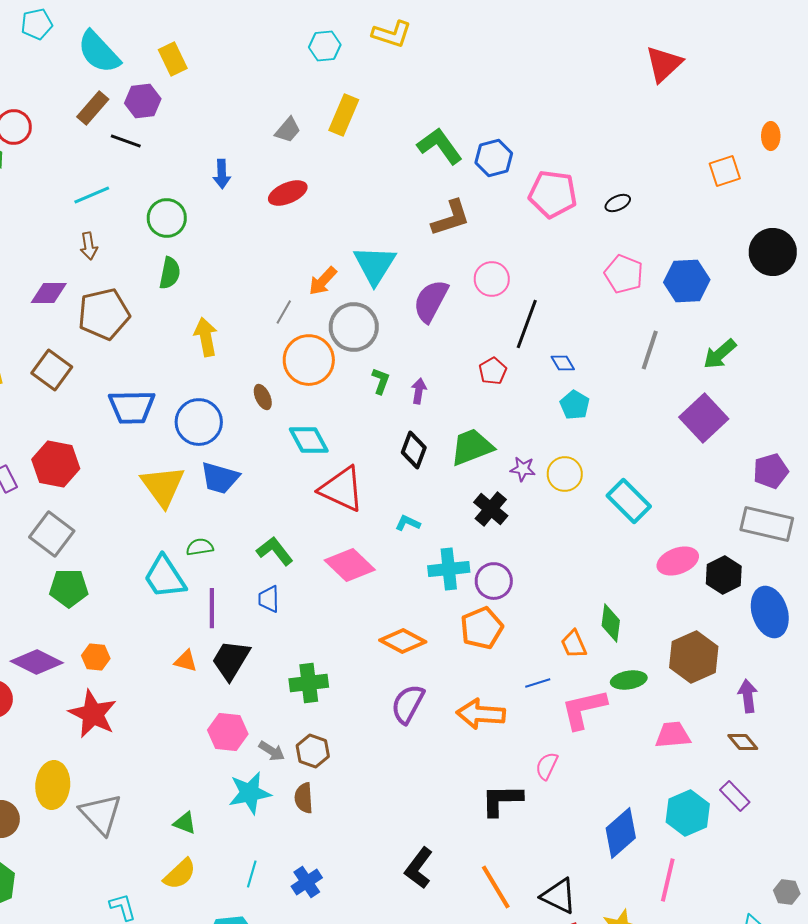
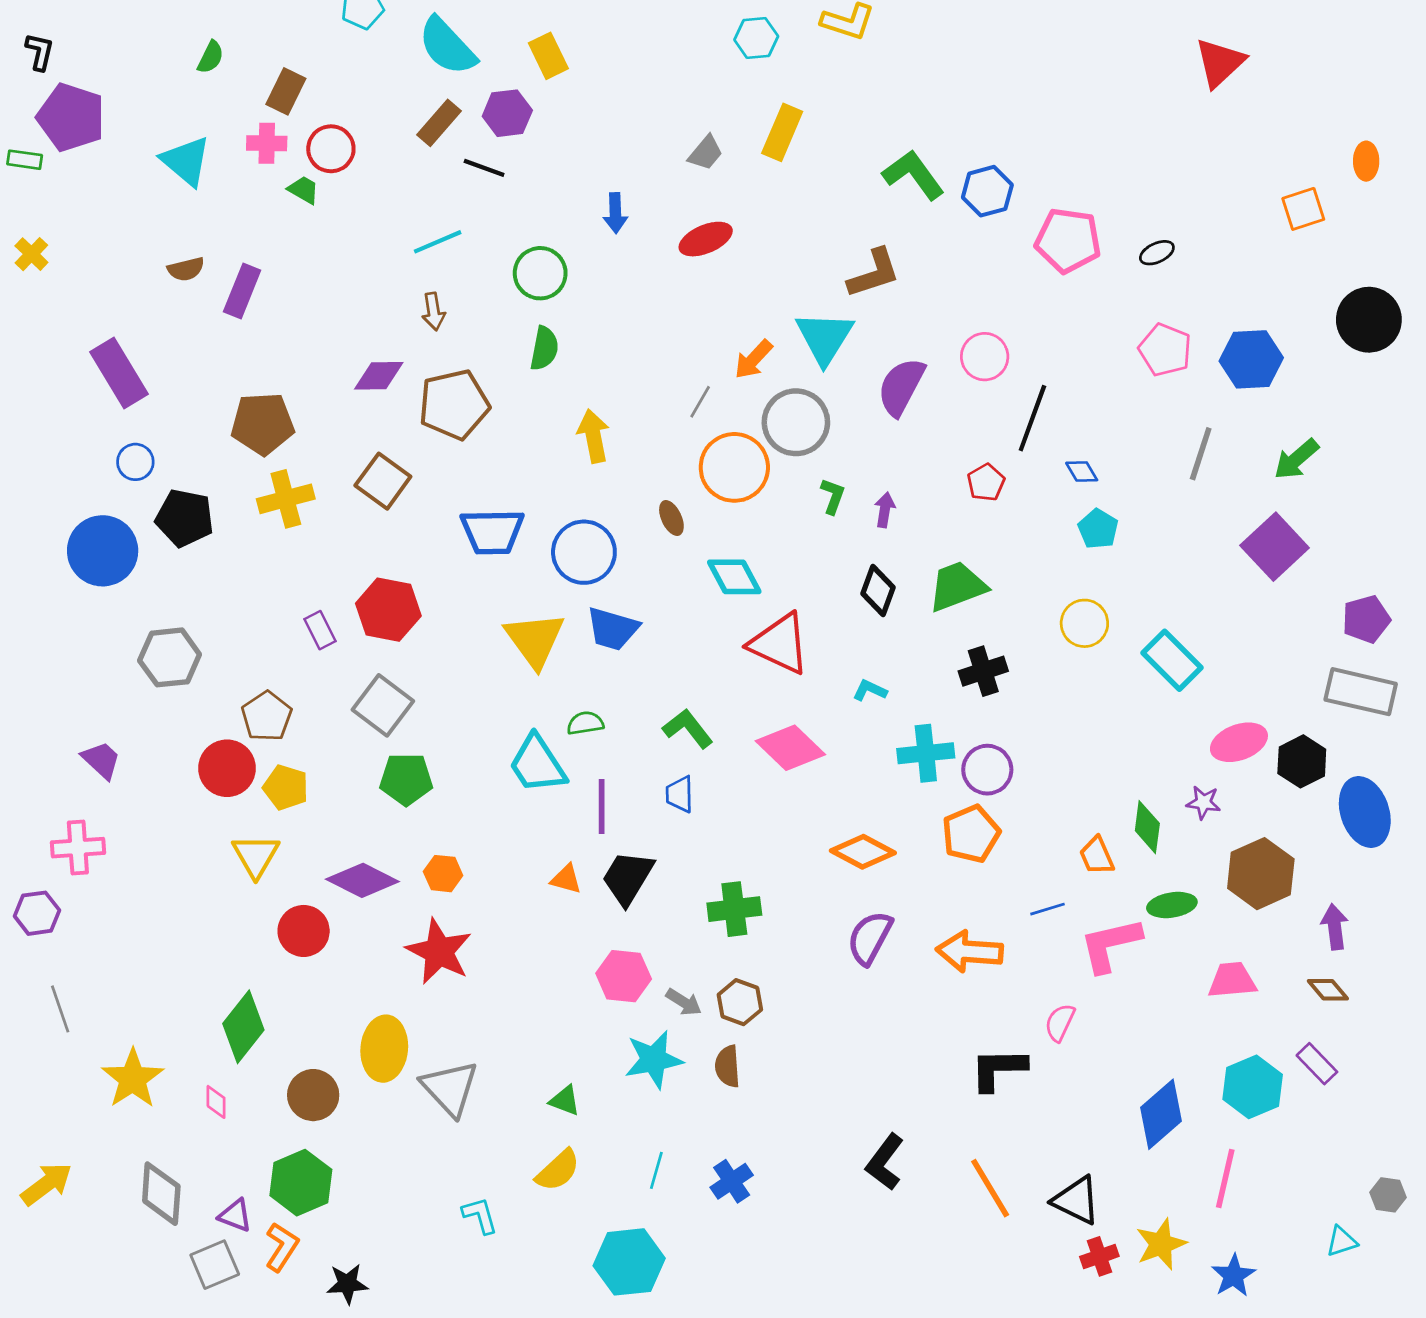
brown L-shape: (451, 218) -> (874, 273), moved
purple star: (523, 469) -> (1203, 802), moved
black cross: (491, 509) -> (983, 671), turned 32

